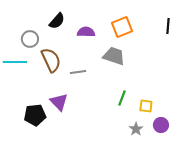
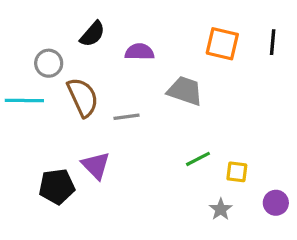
orange square: (122, 27) -> (222, 44), moved, turned 35
green line: (122, 98) -> (198, 159), turned 42
purple circle: (161, 125) -> (276, 203), moved

